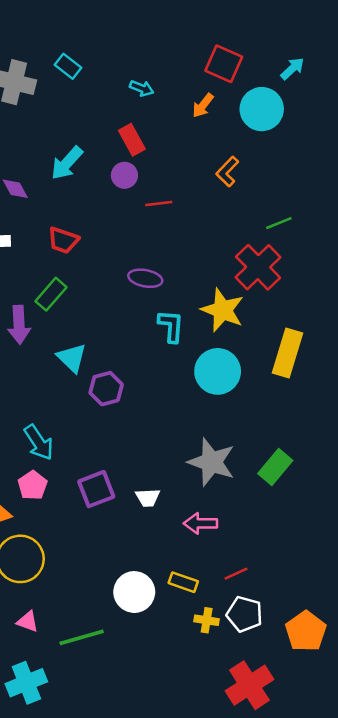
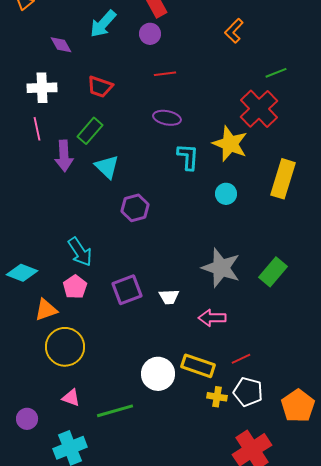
red line: (159, 203) -> (165, 74), moved
cyan triangle: (72, 358) -> (107, 167), moved
cyan circle: (218, 371) -> (226, 194), size x0.6
yellow rectangle: (183, 582) -> (198, 366), size x1.4

